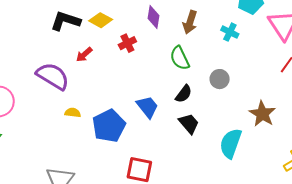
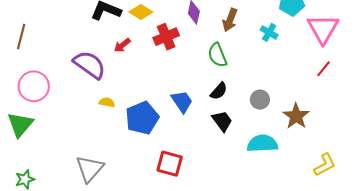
red cross: (127, 43) -> (166, 37), size x1.4
gray circle: (220, 79) -> (260, 100), moved
cyan semicircle: (231, 143) -> (262, 144), turned 64

